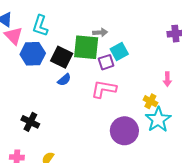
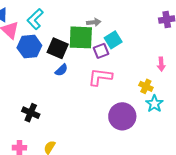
cyan L-shape: (40, 26) -> (35, 19), turned 30
cyan star: (158, 120) -> (154, 104), size x0.7

